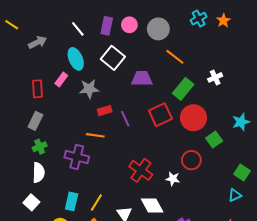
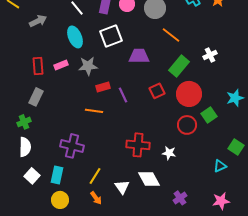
white square: (113, 58) -> (111, 36), turned 30
pink rectangle: (61, 80) -> (61, 65), moved, turned 32
red square: (160, 115) -> (157, 91), size x0.7
green cross: (40, 147) -> (24, 122), moved
purple cross: (77, 157) -> (72, 146), moved
red circle: (191, 160) -> (187, 125), moved
red cross: (141, 170) -> (138, 145), turned -30
white semicircle: (39, 172) -> (25, 147), moved
cyan triangle: (235, 195) -> (220, 166), moved
cyan rectangle: (72, 201) -> (57, 175), moved

